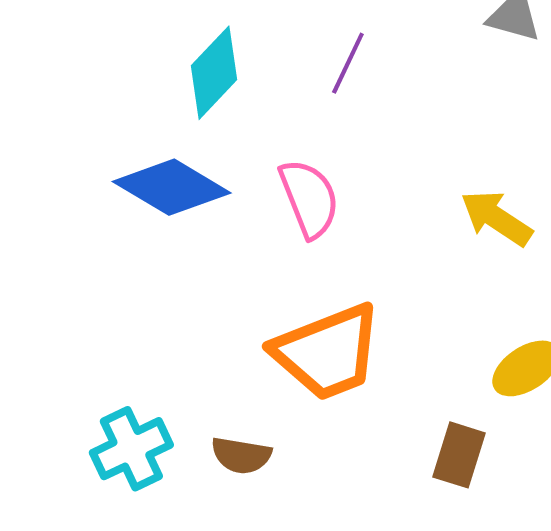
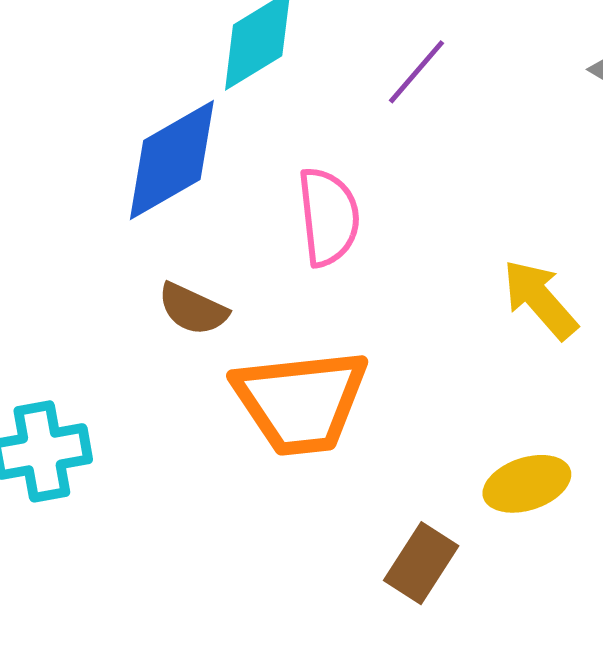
blue diamond: (172, 187) -> (172, 160), turned -76
brown semicircle: (241, 455) -> (193, 309), moved

